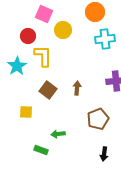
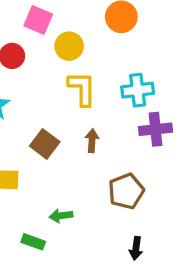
cyan cross: (105, 39) -> (138, 90), moved
yellow L-shape: (43, 56) -> (82, 89), moved

